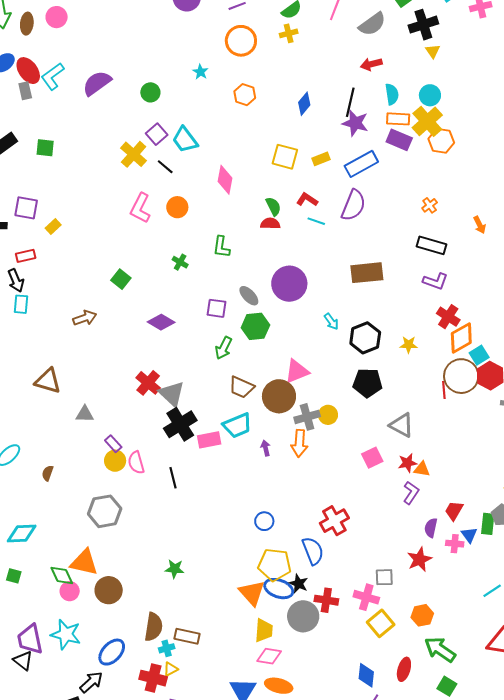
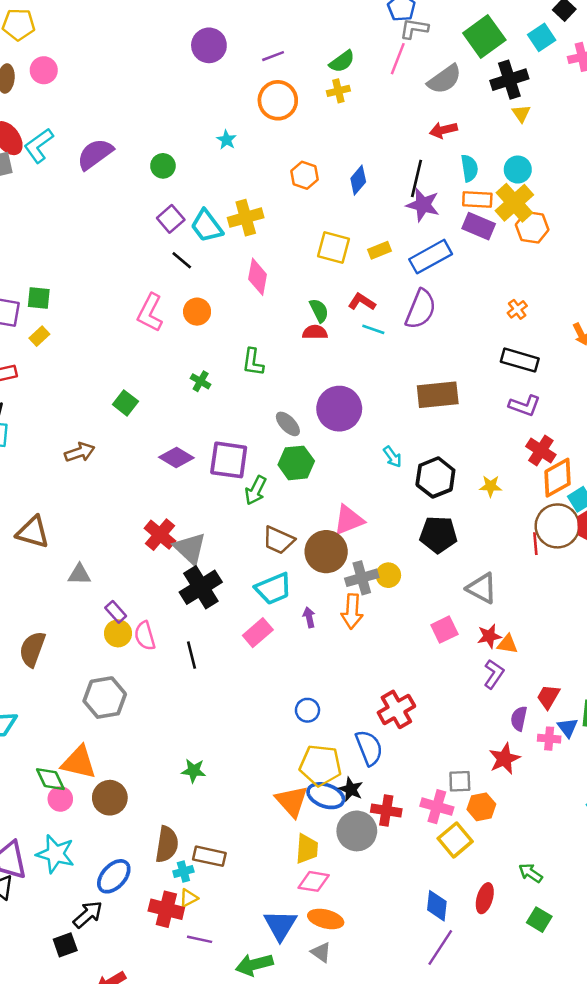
orange hexagon: (245, 95) -> (305, 175), moved
green square: (45, 148) -> (39, 298), moved
yellow cross: (134, 154) -> (246, 218), moved, turned 32
purple square: (216, 308) -> (229, 460), moved, size x1.5
pink rectangle: (209, 440) -> (258, 633), moved, turned -30
brown semicircle: (48, 473) -> (32, 649), size x1.8
orange hexagon: (422, 615) -> (481, 807), moved
green arrow: (440, 649) -> (531, 873), size x0.6

